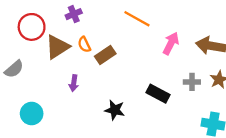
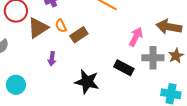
pink arrow: (171, 43) -> (136, 37), moved
gray cross: (192, 82) -> (153, 58), size x1.5
black star: (115, 110) -> (87, 82), size x1.4

